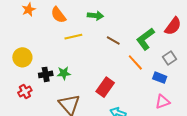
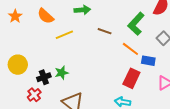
blue rectangle: (160, 78) -> (148, 61), moved
red rectangle: (105, 87) -> (131, 78), moved
red cross: (25, 91) -> (34, 95), moved

